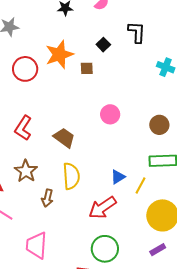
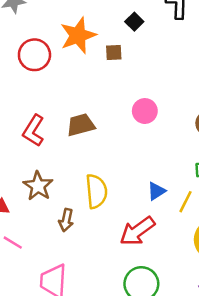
brown trapezoid: (64, 138) -> (81, 125), moved, turned -50

